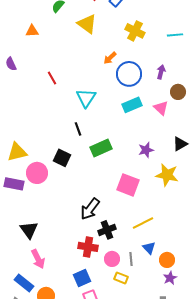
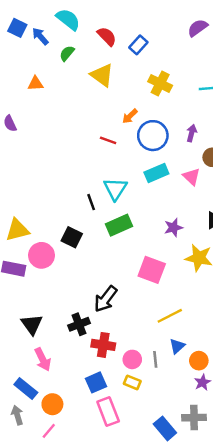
red line: (52, 78) -> (108, 140), moved, turned -40
cyan triangle: (86, 98) -> (115, 189), moved
black cross: (107, 230) -> (79, 324), moved
blue triangle: (149, 248) -> (177, 346), turned 32
yellow rectangle: (121, 278) -> (132, 382), moved

